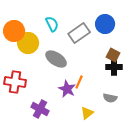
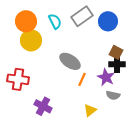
orange circle: (14, 31) -> (26, 21), moved
gray rectangle: (79, 33) -> (82, 16), moved
gray ellipse: (56, 59) -> (70, 61), moved
purple star: (67, 89) -> (106, 77), moved

